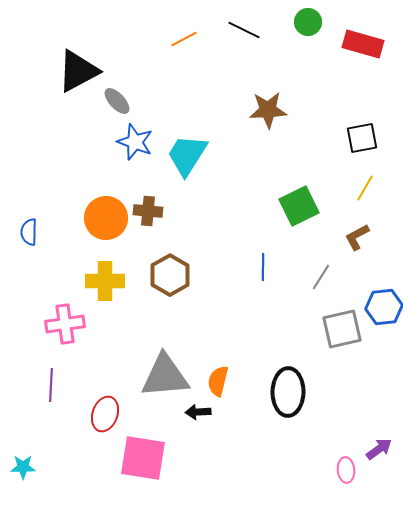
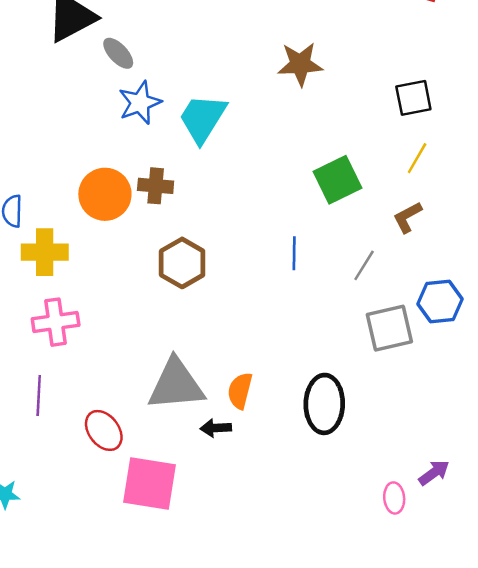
blue star: (135, 142) -> (140, 103), turned 30
yellow cross: (105, 281) -> (45, 252), moved
red ellipse: (105, 414) -> (104, 430), turned -56

